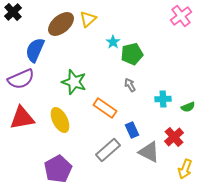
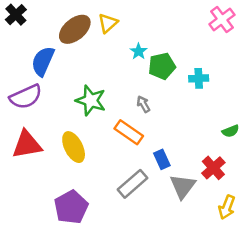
gray arrow: (130, 85) -> (143, 104), moved
cyan cross: (163, 99) -> (199, 78), moved
gray triangle: (149, 152) -> (183, 186), turned 40

